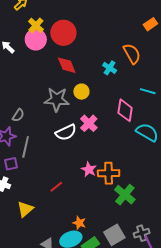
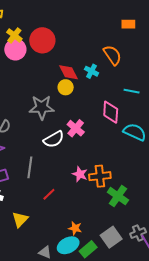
orange rectangle: (150, 24) -> (128, 24), turned 40
red diamond: (67, 65) -> (69, 72), moved
yellow circle: (81, 92) -> (66, 87), moved
gray line: (26, 147) -> (30, 167), moved

